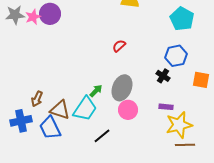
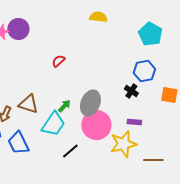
red semicircle: (119, 46) -> (58, 61), moved
brown triangle: (60, 110) -> (28, 104), moved
pink circle: (128, 110) -> (96, 125), size x1.5
yellow star: (179, 125) -> (123, 144), moved

